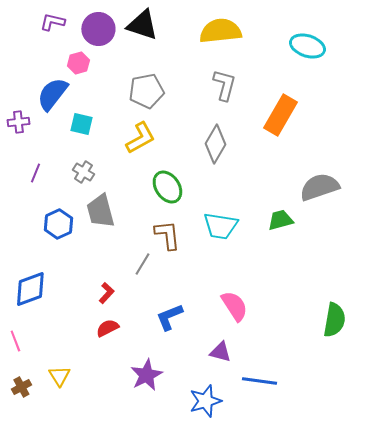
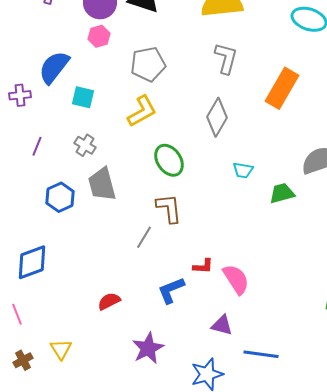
pink hexagon: (78, 63) -> (99, 36), moved
cyan trapezoid: (220, 226) -> (243, 170), moved, size x0.6
red L-shape: (106, 293) -> (203, 266), moved, turned 50

